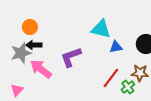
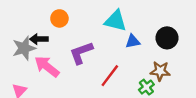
orange circle: (30, 27) -> (59, 18), moved
red line: (111, 78) -> (110, 76), moved

